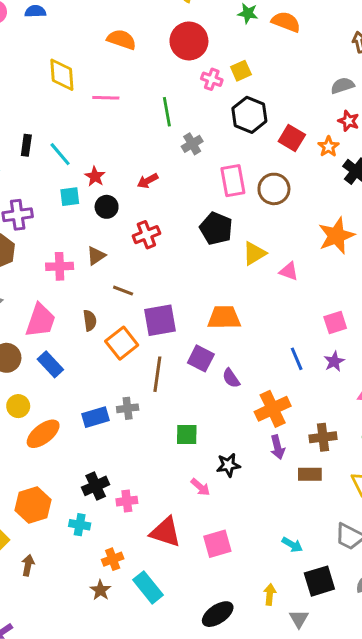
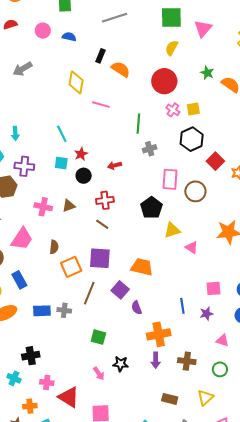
black rectangle: (26, 145) -> (100, 56), moved
brown line: (123, 291) -> (102, 224), moved
blue rectangle: (50, 364) -> (19, 280), moved
brown rectangle: (310, 474) -> (170, 399), moved
pink cross: (127, 501) -> (47, 382), moved

